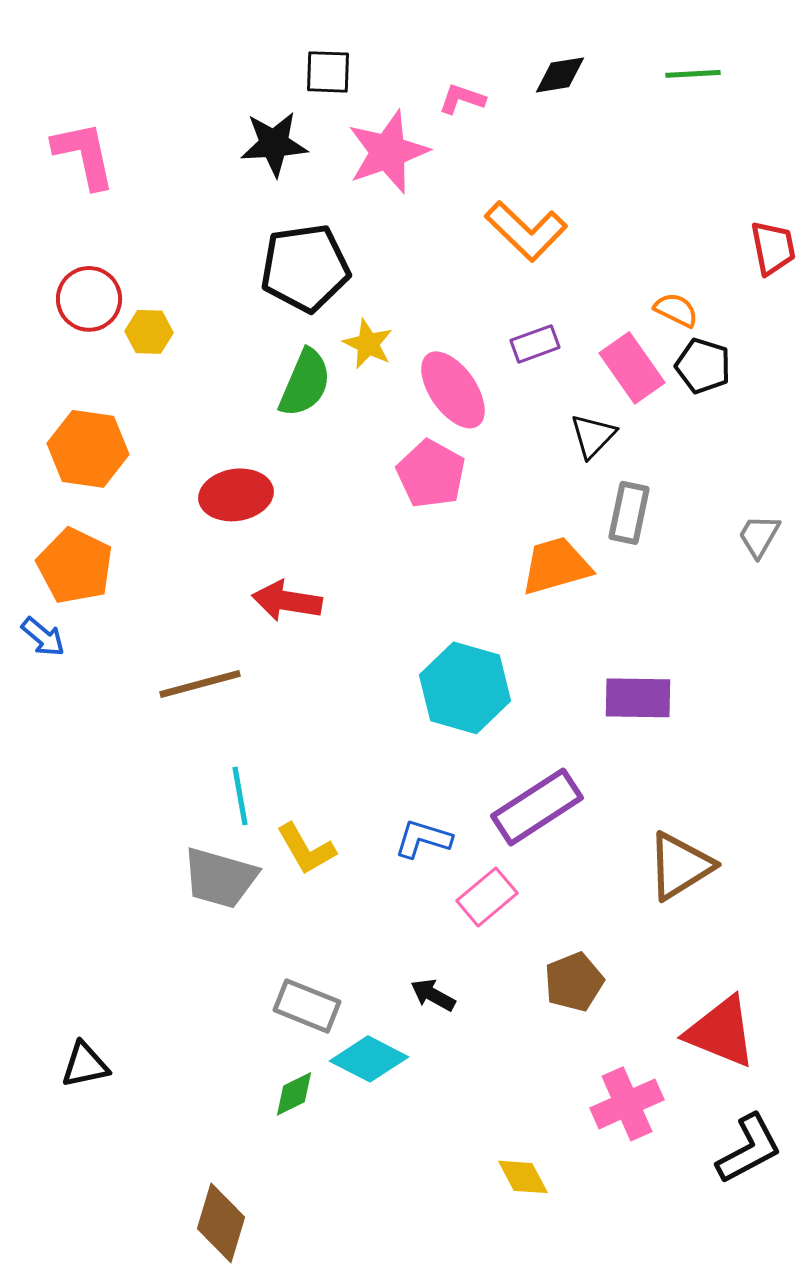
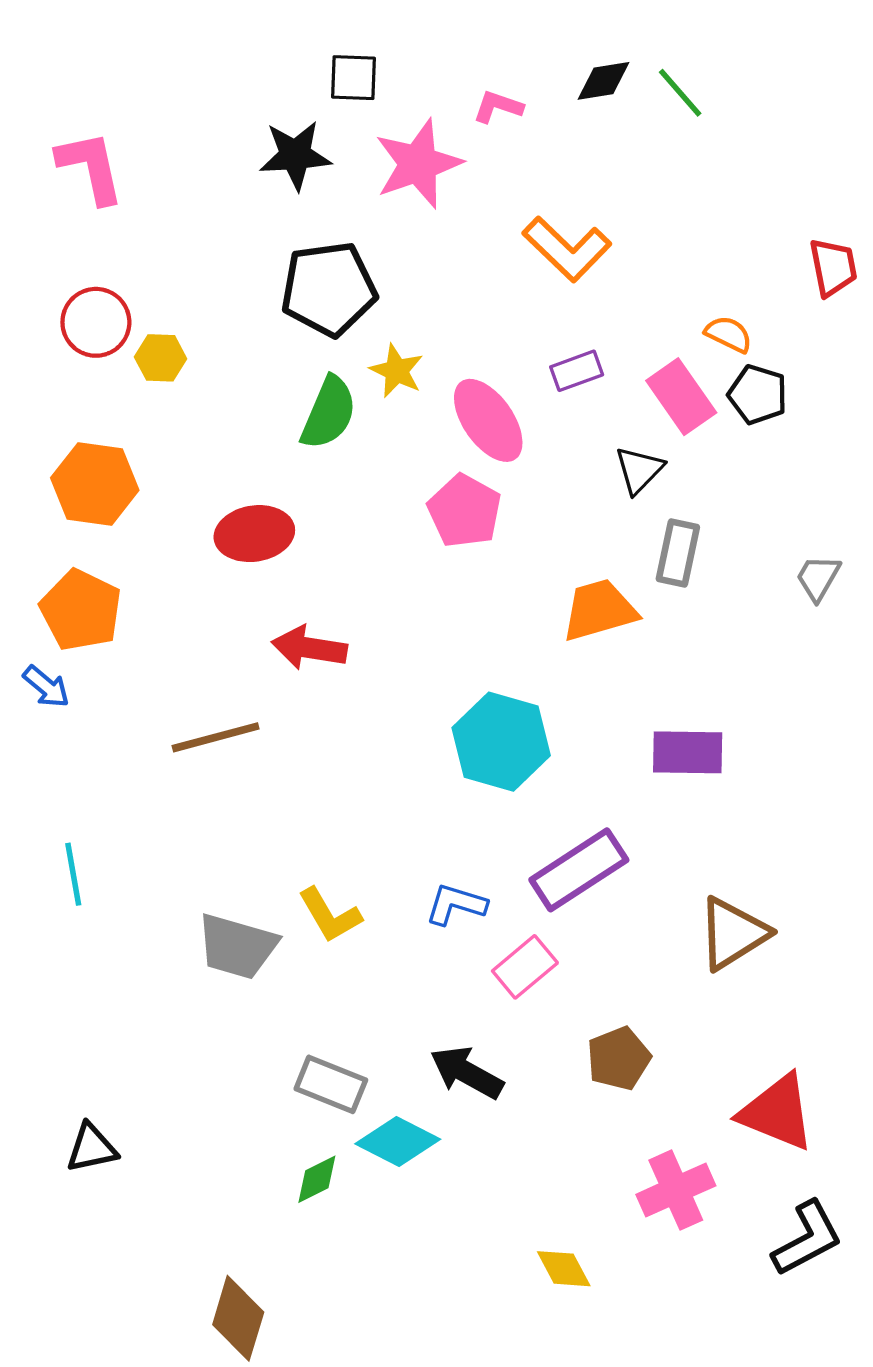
green line: (693, 74) -> (680, 93), moved, turned 52
cyan line: (240, 796) -> (73, 874), moved
black arrow: (433, 995) -> (467, 1073), size x1.5

